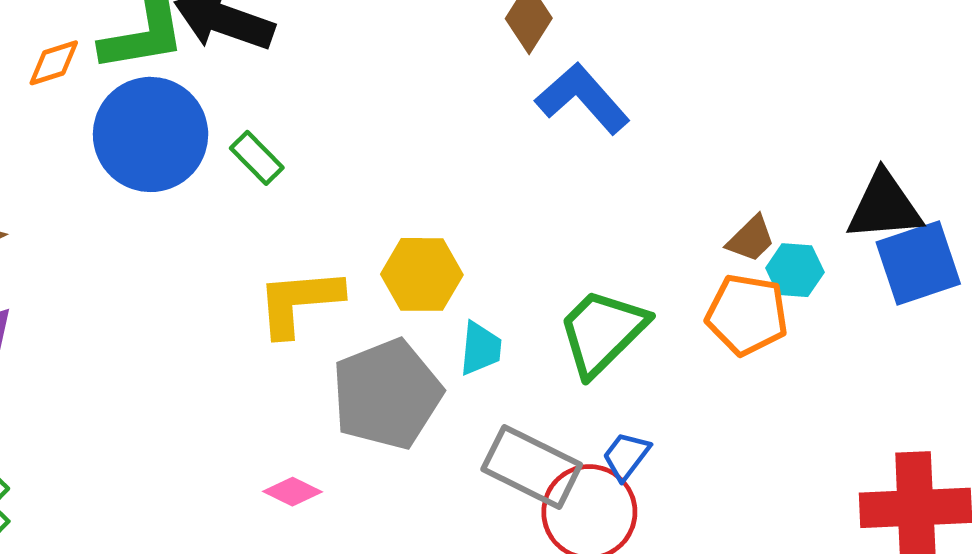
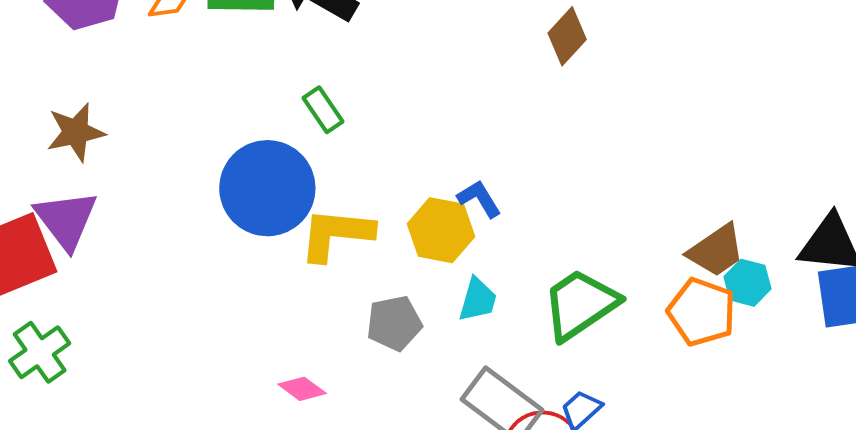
blue L-shape: (583, 98) -> (479, 199), moved, size x0.6
blue circle: (151, 134) -> (267, 188), moved
brown trapezoid: (751, 239) -> (716, 251), size x1.4
gray pentagon: (387, 394) -> (394, 323), size x0.6

